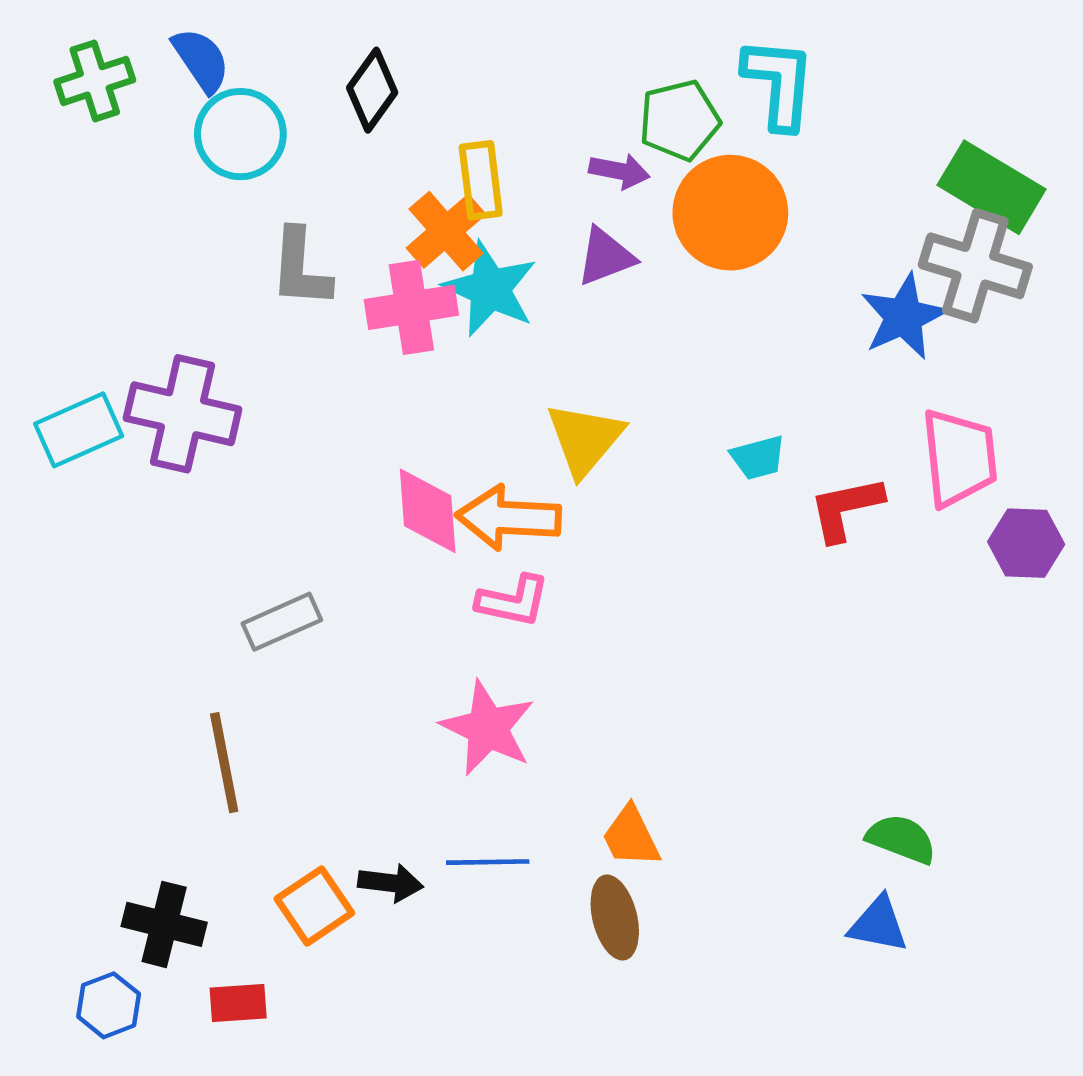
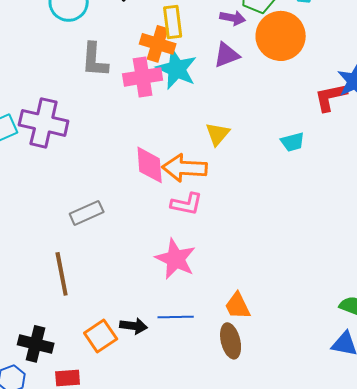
orange cross: (446, 231) -> (158, 44), turned -32
yellow triangle: (585, 439) -> (218, 134), size x0.7
red L-shape: (846, 508) -> (331, 97), moved

